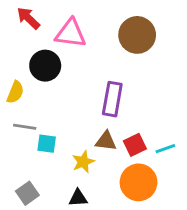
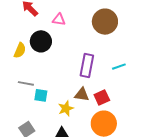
pink triangle: (71, 33) -> (59, 19), size x0.6
yellow semicircle: (15, 92) -> (20, 50), moved
cyan line: (165, 149) -> (119, 67), moved

